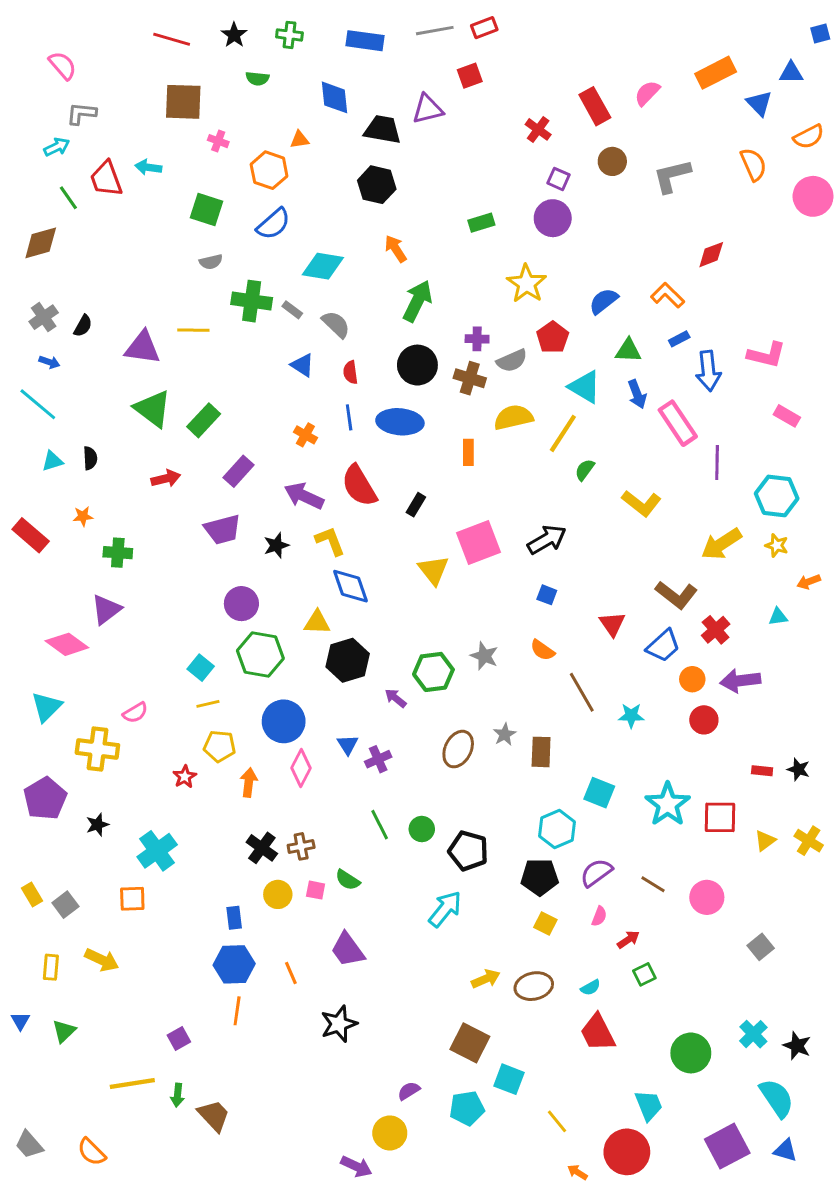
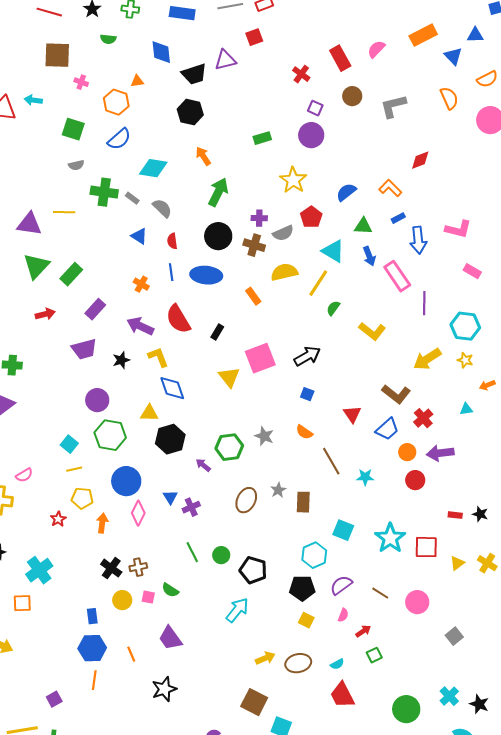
black trapezoid: (383, 129) -> (194, 74), turned 152
green triangle: (153, 409) -> (36, 266), turned 36
orange rectangle: (468, 452) -> (253, 296), turned -36

